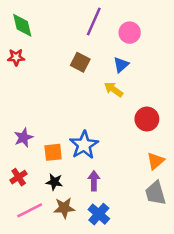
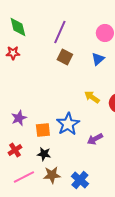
purple line: (94, 21) -> (60, 32), moved
yellow arrow: (114, 89) -> (92, 97), moved
purple arrow: (94, 181) -> (95, 139), moved, turned -119

